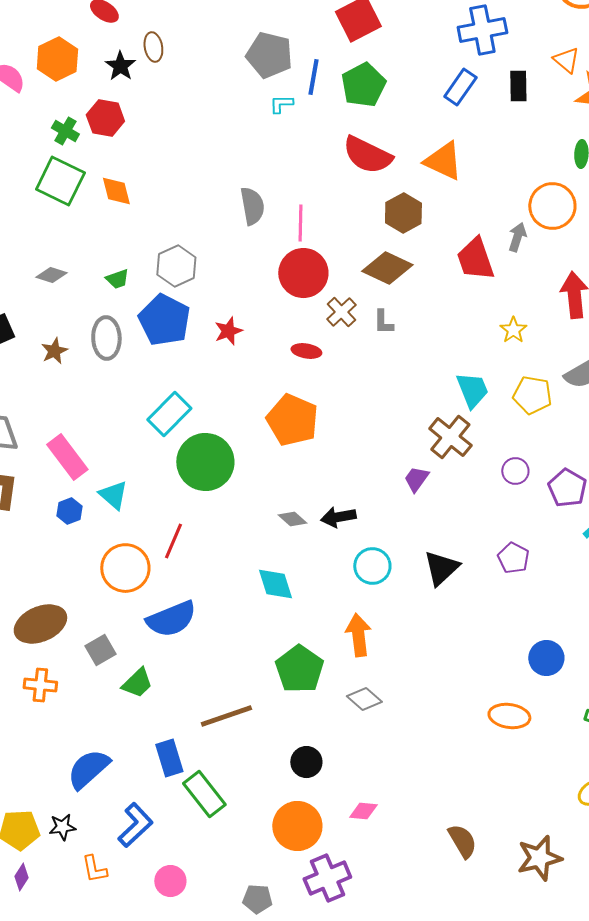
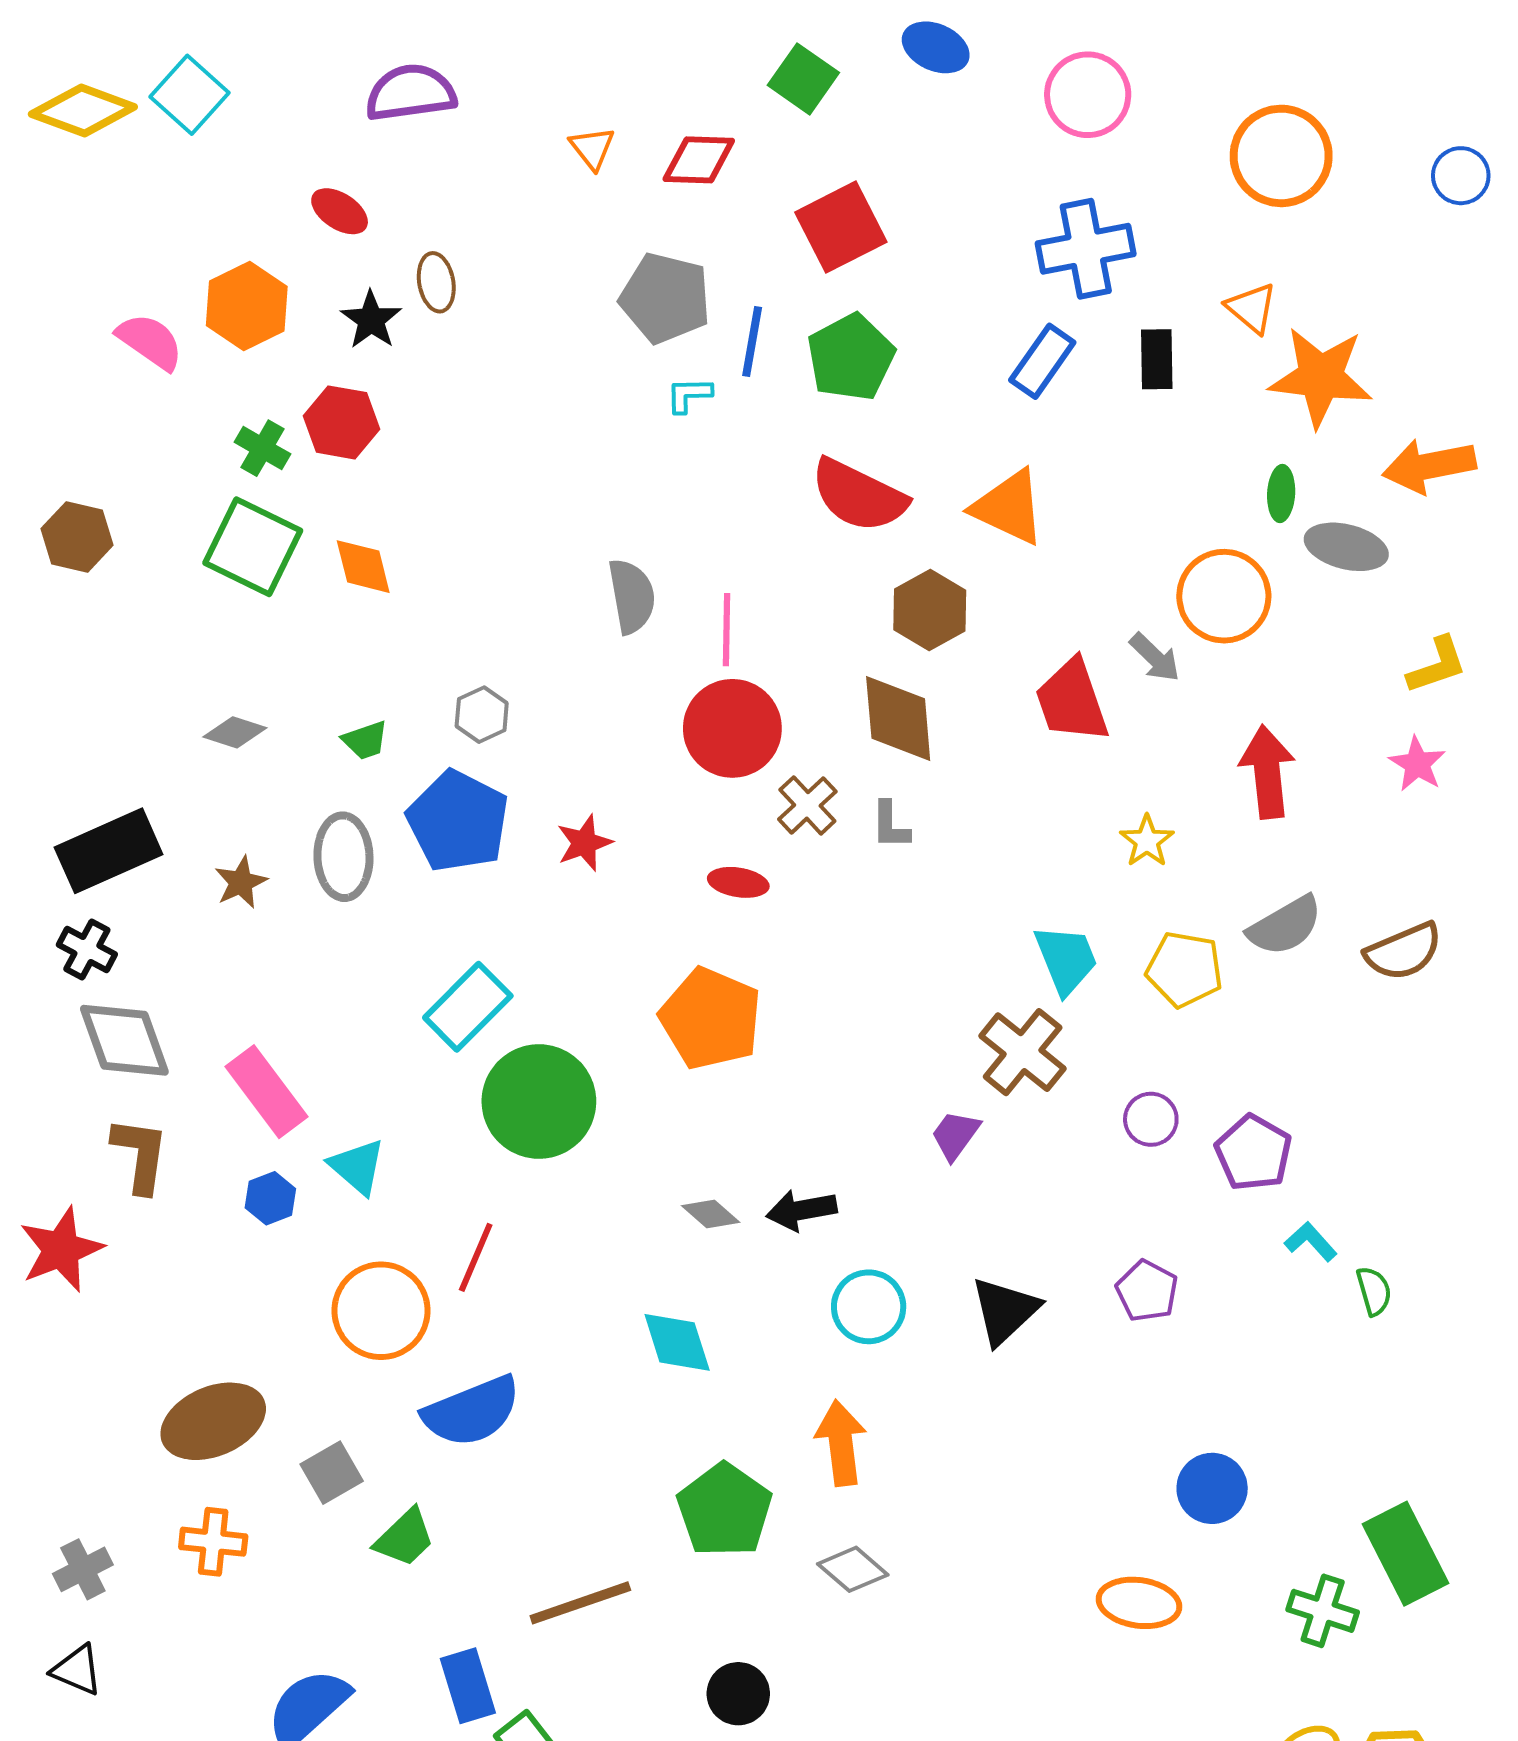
gray arrow: (517, 237) -> (1155, 657), turned 116
gray hexagon: (176, 266) -> (482, 715), size x0.7
brown diamond: (387, 268) -> (898, 719), turned 60

